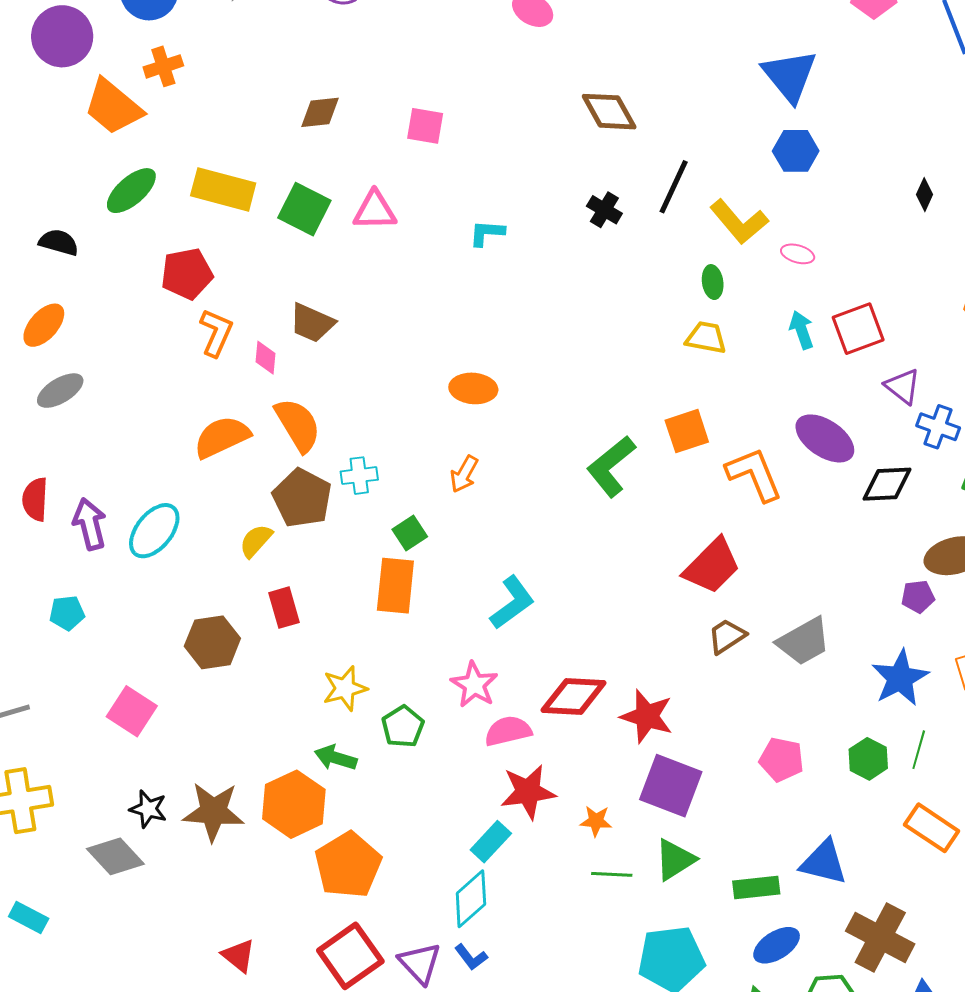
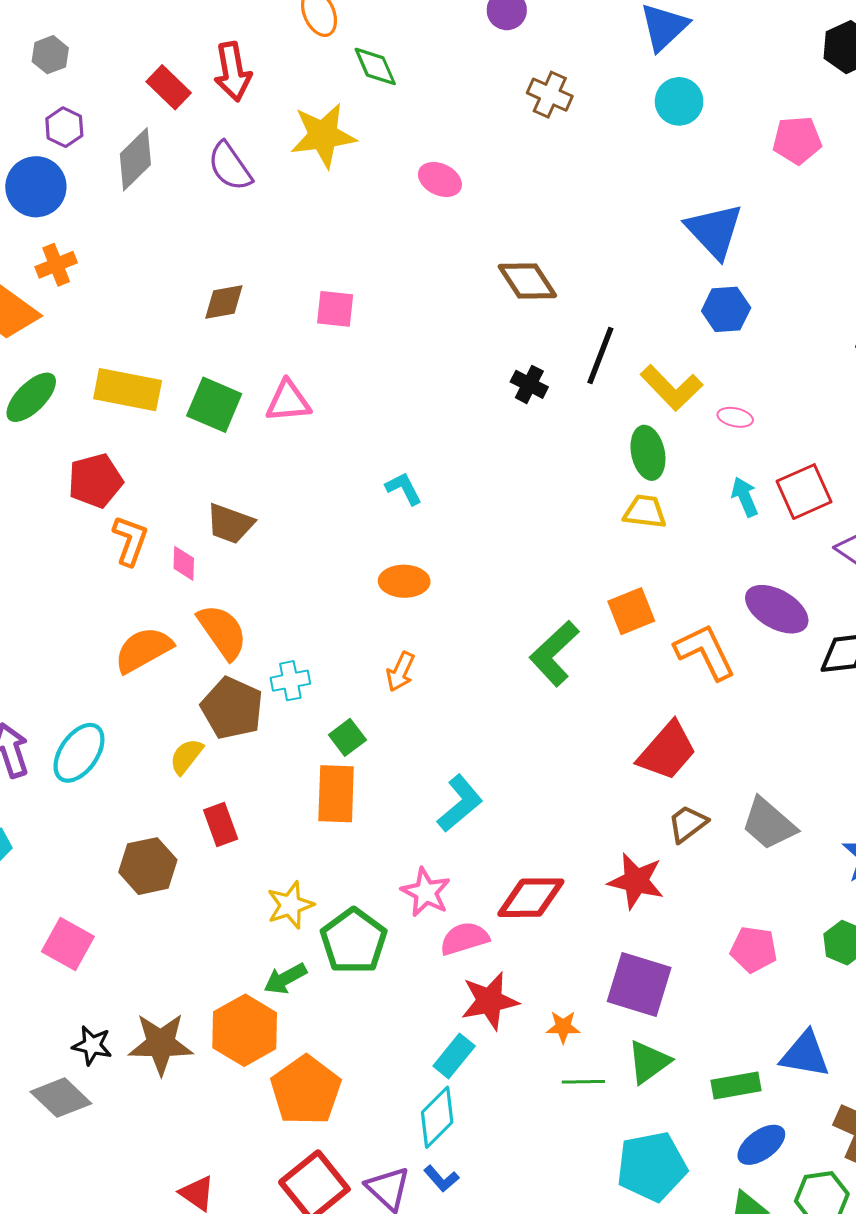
cyan L-shape: (487, 233) -> (404, 488), moved, turned 63
green ellipse: (713, 282) -> (648, 453), size x1.5
gray trapezoid: (804, 641) -> (769, 824), turned 74
red star: (647, 716) -> (636, 881), moved
green pentagon: (403, 726) -> (354, 941), size x1.5
green arrow: (336, 758) -> (285, 979), turned -42

